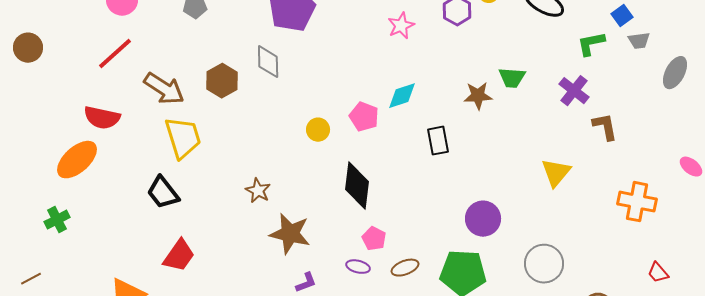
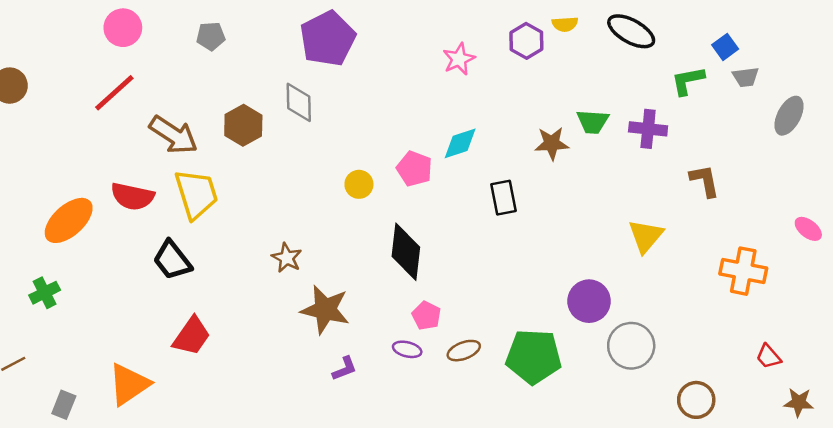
purple cross: (574, 91) -> (648, 129), moved, turned -32
red semicircle: (102, 118) -> (132, 196), moved
purple circle: (483, 219) -> (589, 301), moved

